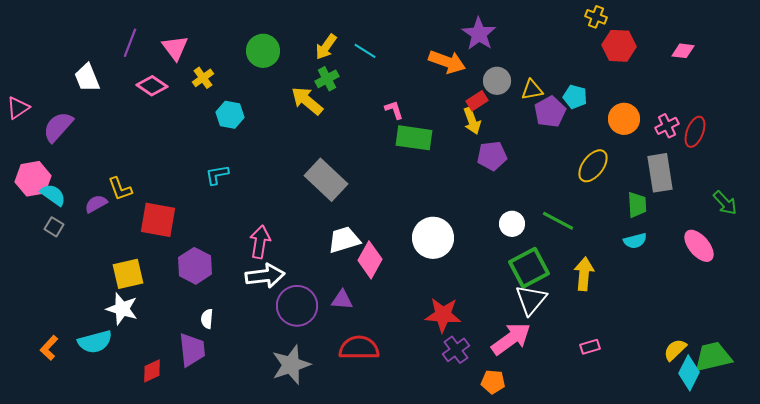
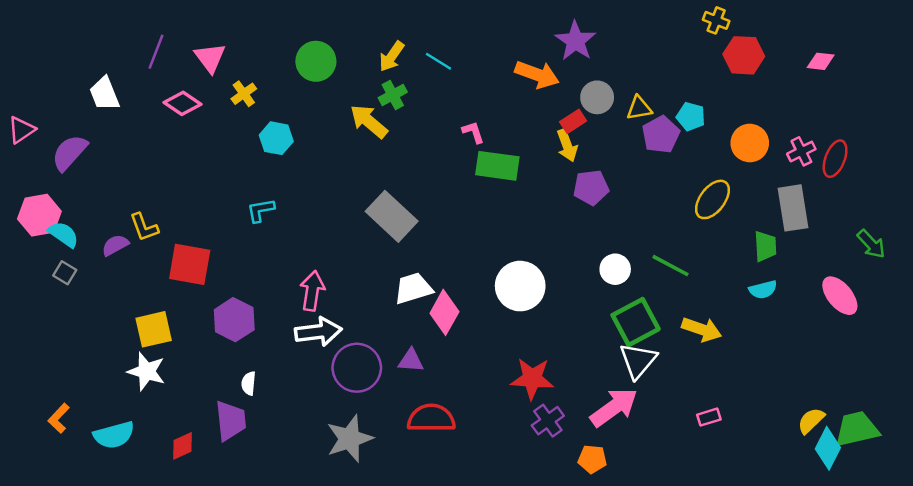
yellow arrow: (584, 274) -> (702, 329), turned 104
cyan semicircle: (95, 342) -> (114, 435), moved

